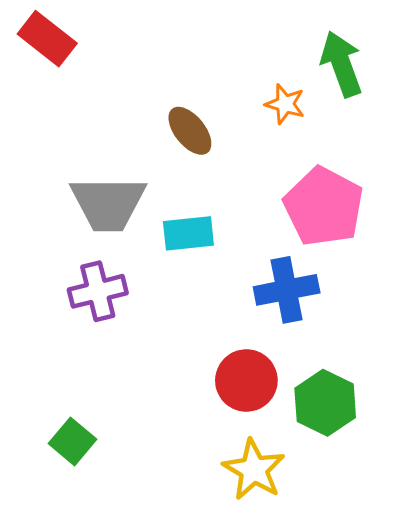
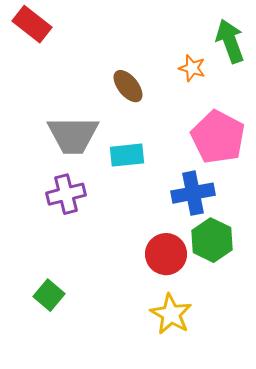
green hexagon: (325, 403) -> (212, 240), moved

